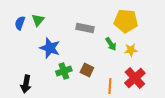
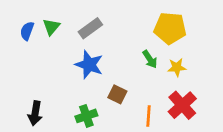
gray rectangle: (85, 28) -> (90, 28), moved, turned -48
blue star: (50, 48) -> (89, 65), moved
green cross: (64, 71) -> (86, 116), moved

